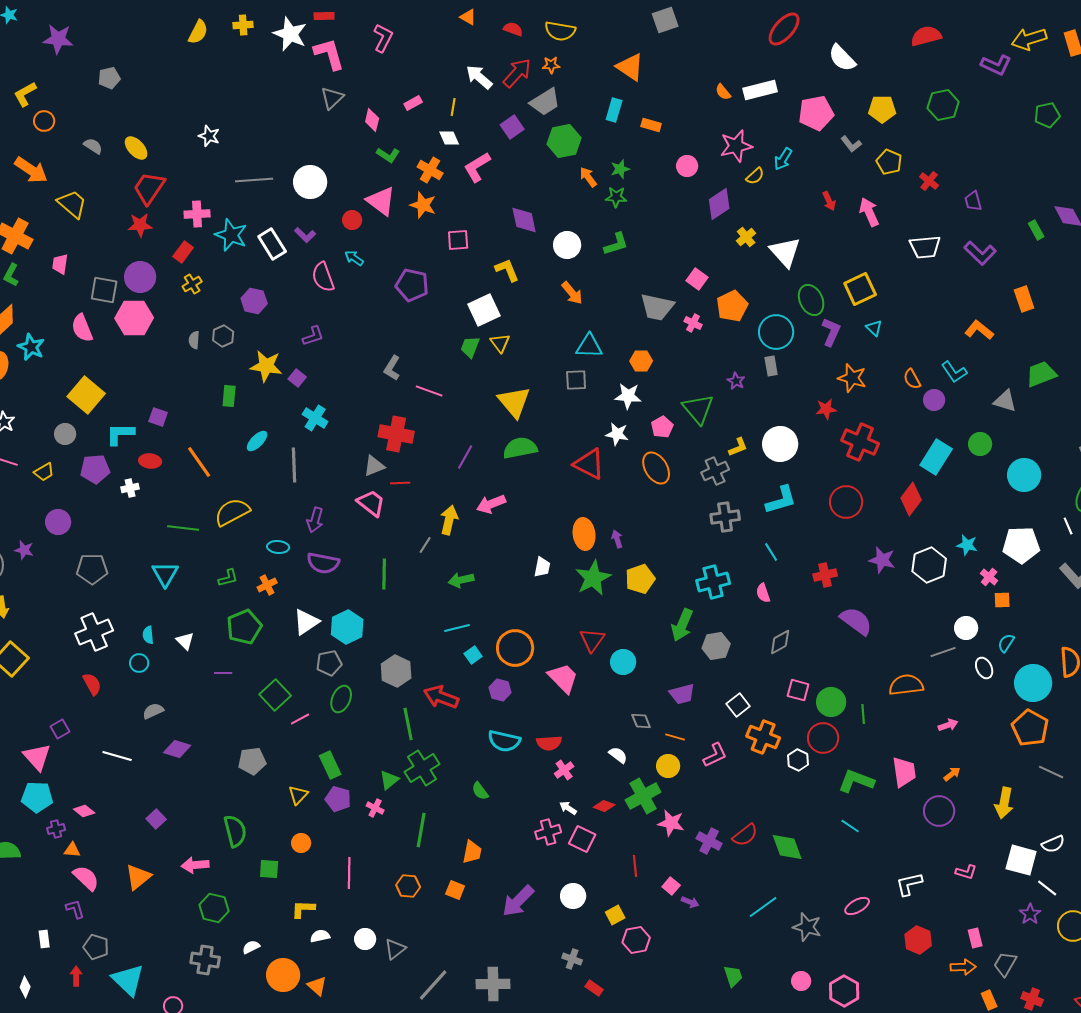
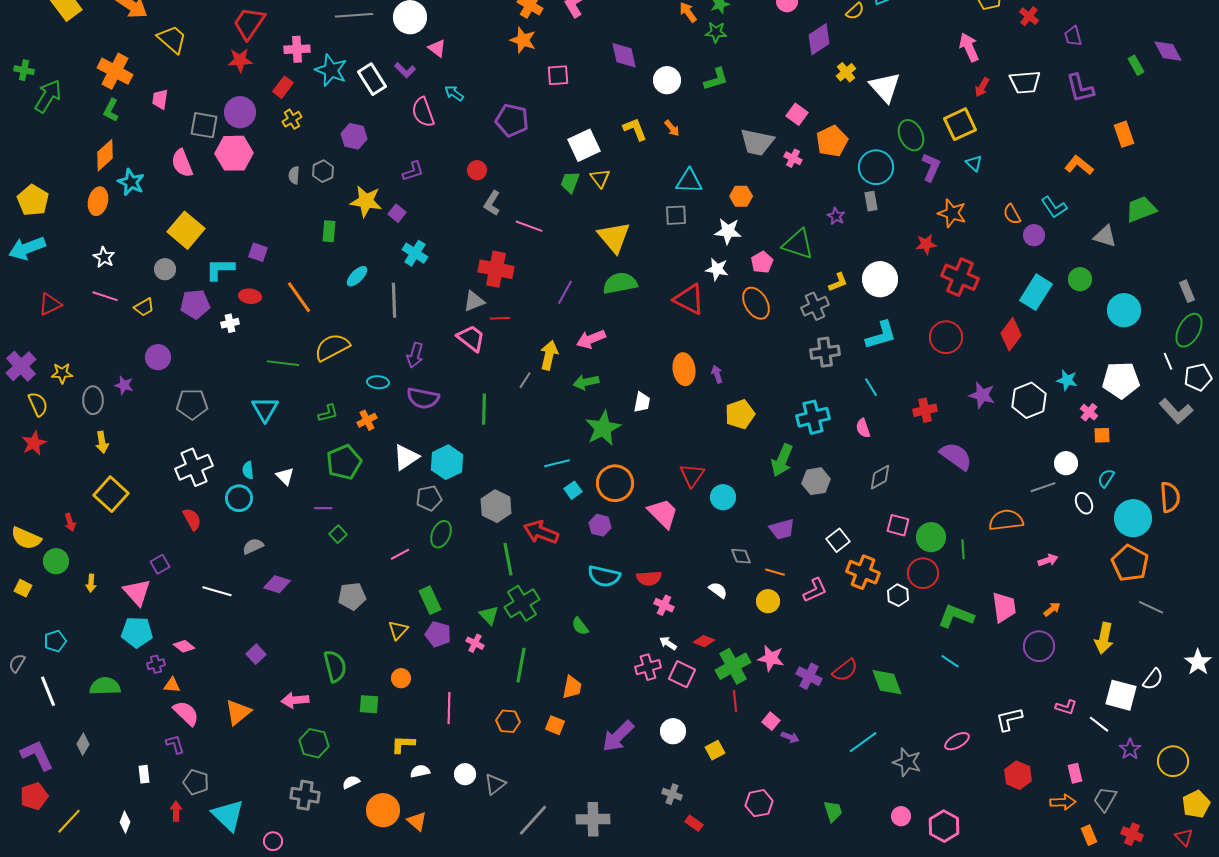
pink triangle: (381, 201) -> (437, 48), moved, size x0.6
red arrow: (829, 201) -> (982, 87), moved, turned 54
red circle: (352, 220) -> (477, 170), moved
purple L-shape: (980, 253) -> (1080, 88), turned 32
yellow L-shape: (507, 270) -> (635, 129), moved
orange arrow: (572, 293) -> (672, 128), size x0.7
green triangle: (698, 409) -> (798, 244), turned -32
green star: (593, 578) -> (603, 428), moved
green arrow: (461, 580) -> (586, 382), moved
cyan circle: (139, 663) -> (239, 498), size x1.4
green square: (275, 695) -> (338, 534), moved, size x0.6
pink cross: (564, 770) -> (664, 605), turned -30
green triangle: (389, 780) -> (489, 615), turned -35
green cross: (643, 796) -> (733, 666), moved
white semicircle: (1053, 844) -> (1153, 679), turned -30
white line: (1047, 888) -> (1099, 724), moved
pink hexagon: (636, 940) -> (759, 803), moved

